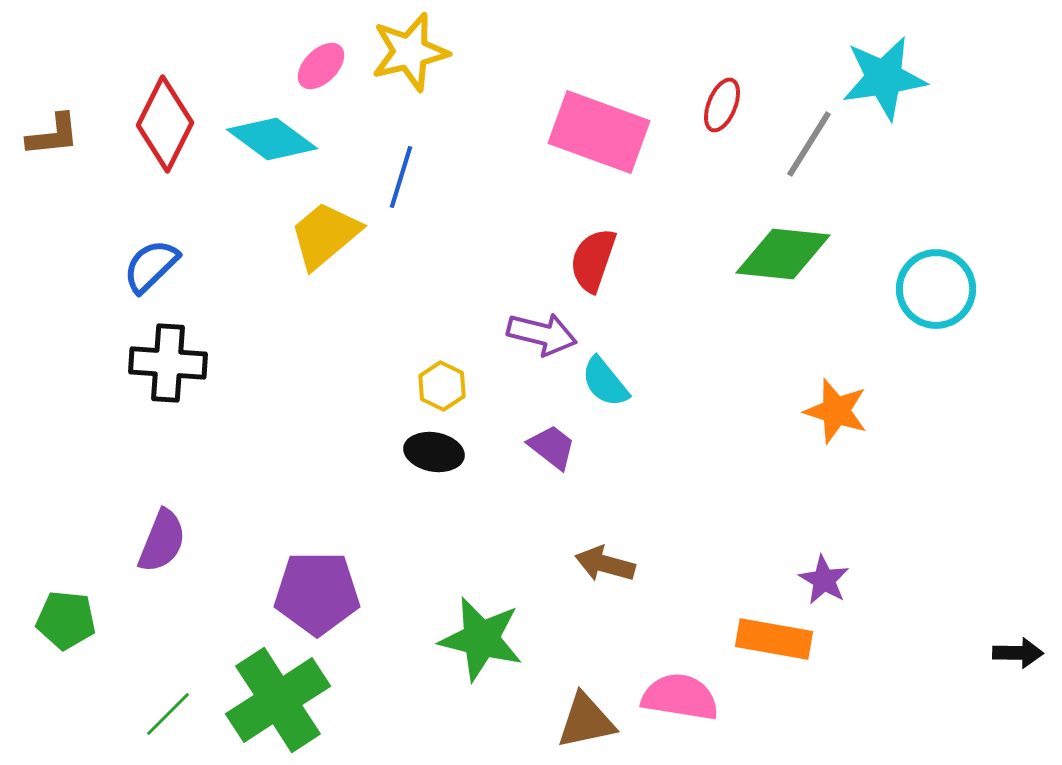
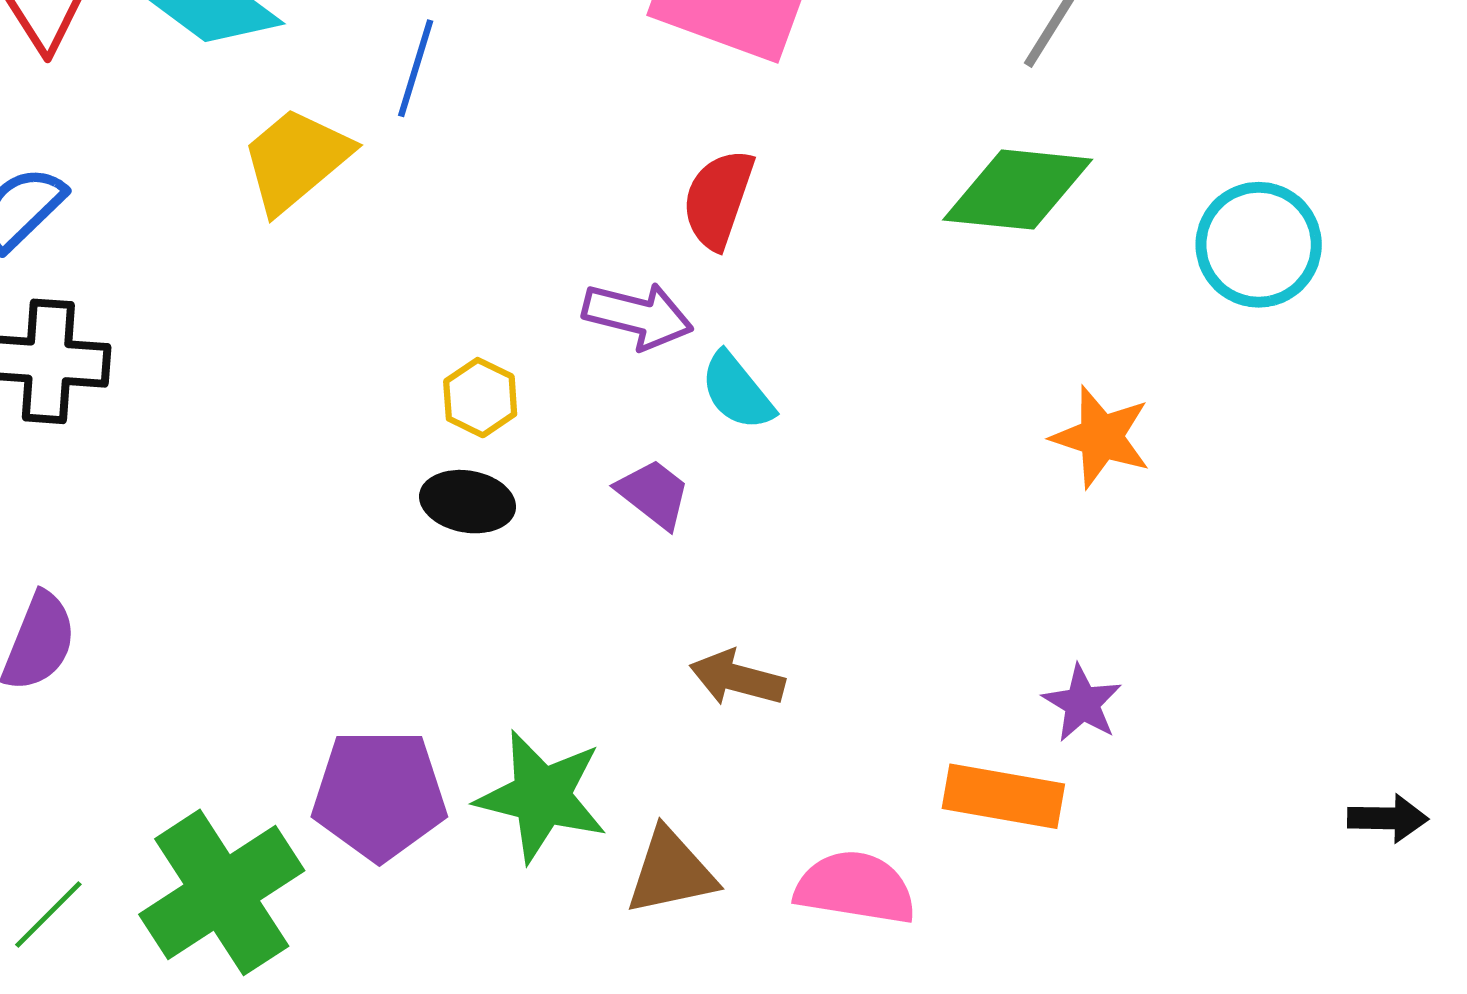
purple pentagon: (317, 593) -> (379, 795), moved
brown triangle: (586, 721) -> (671, 872), moved

